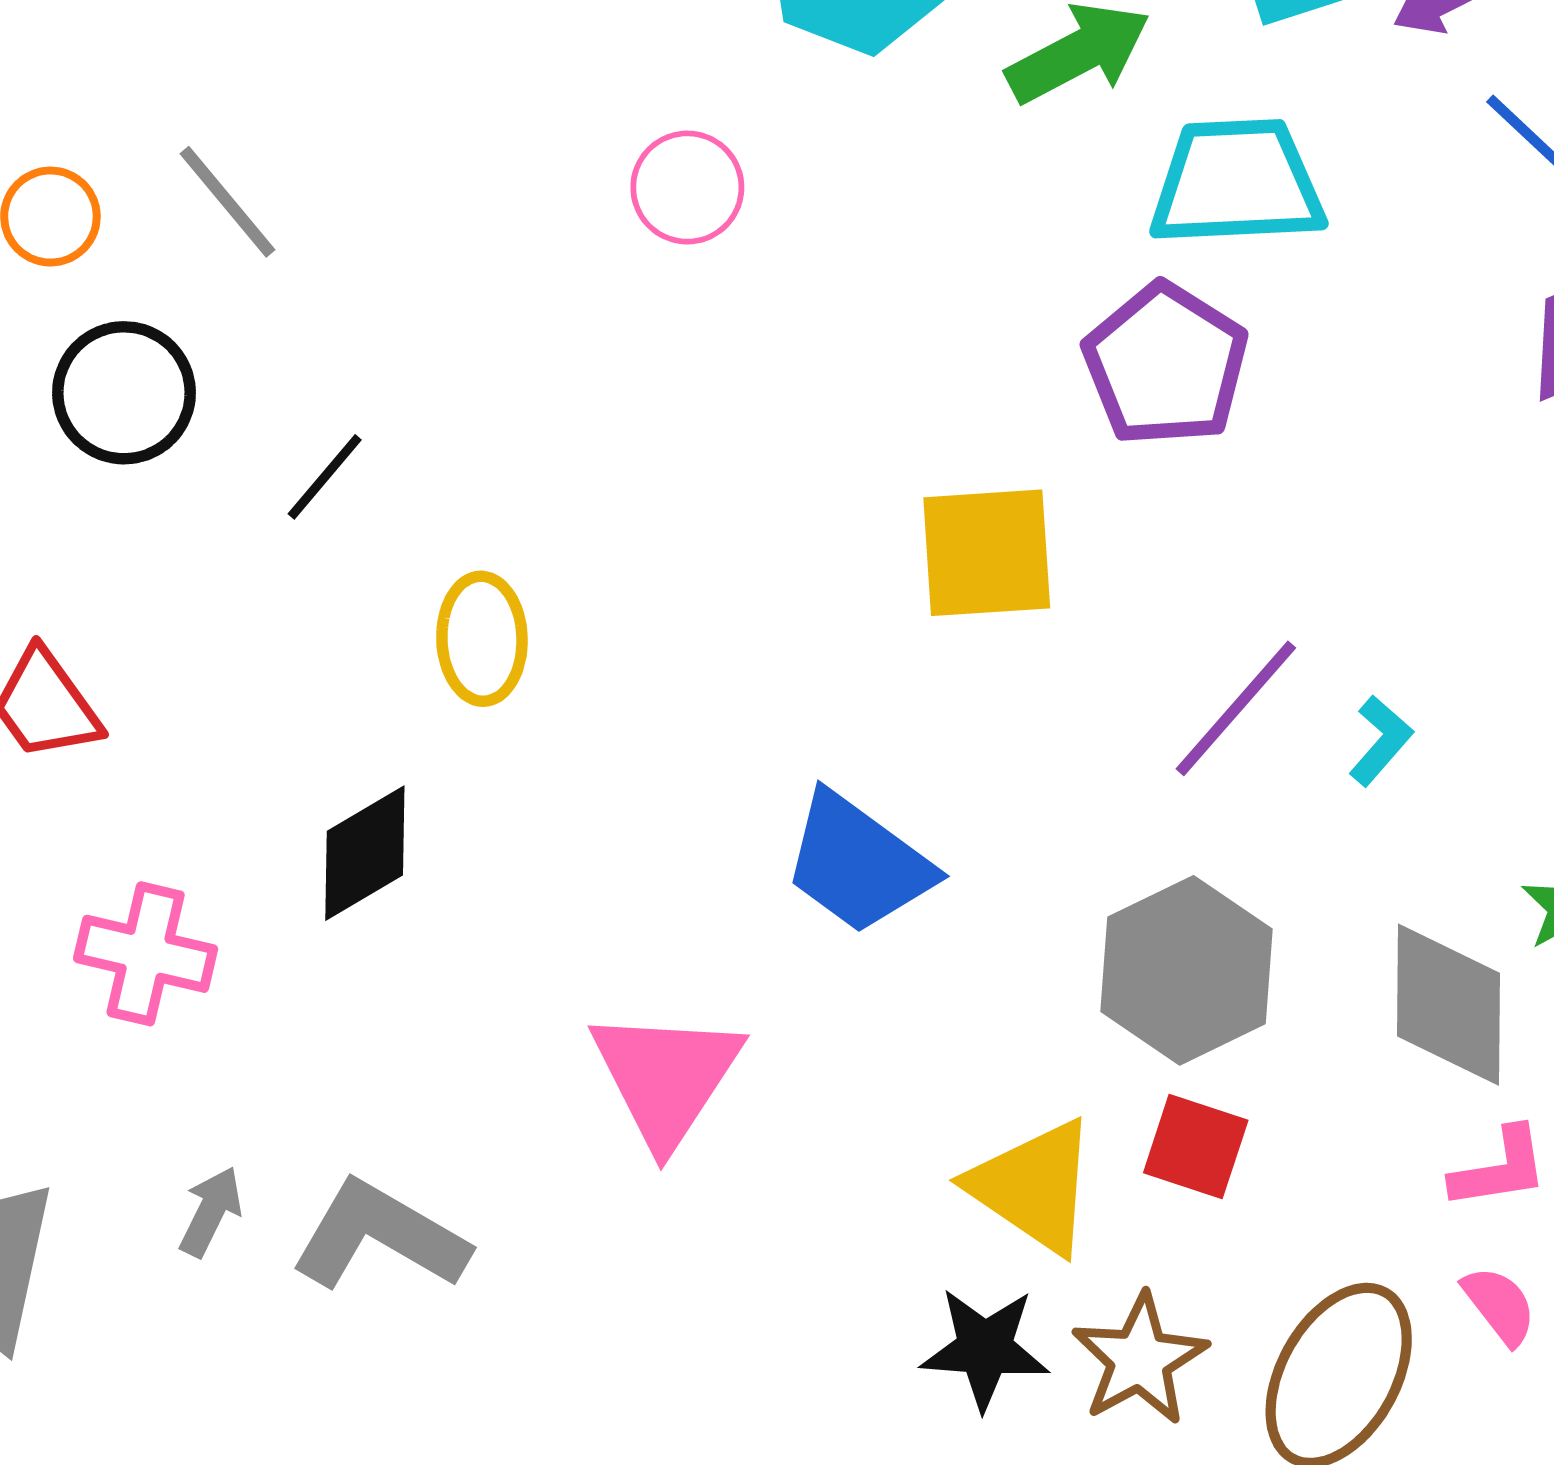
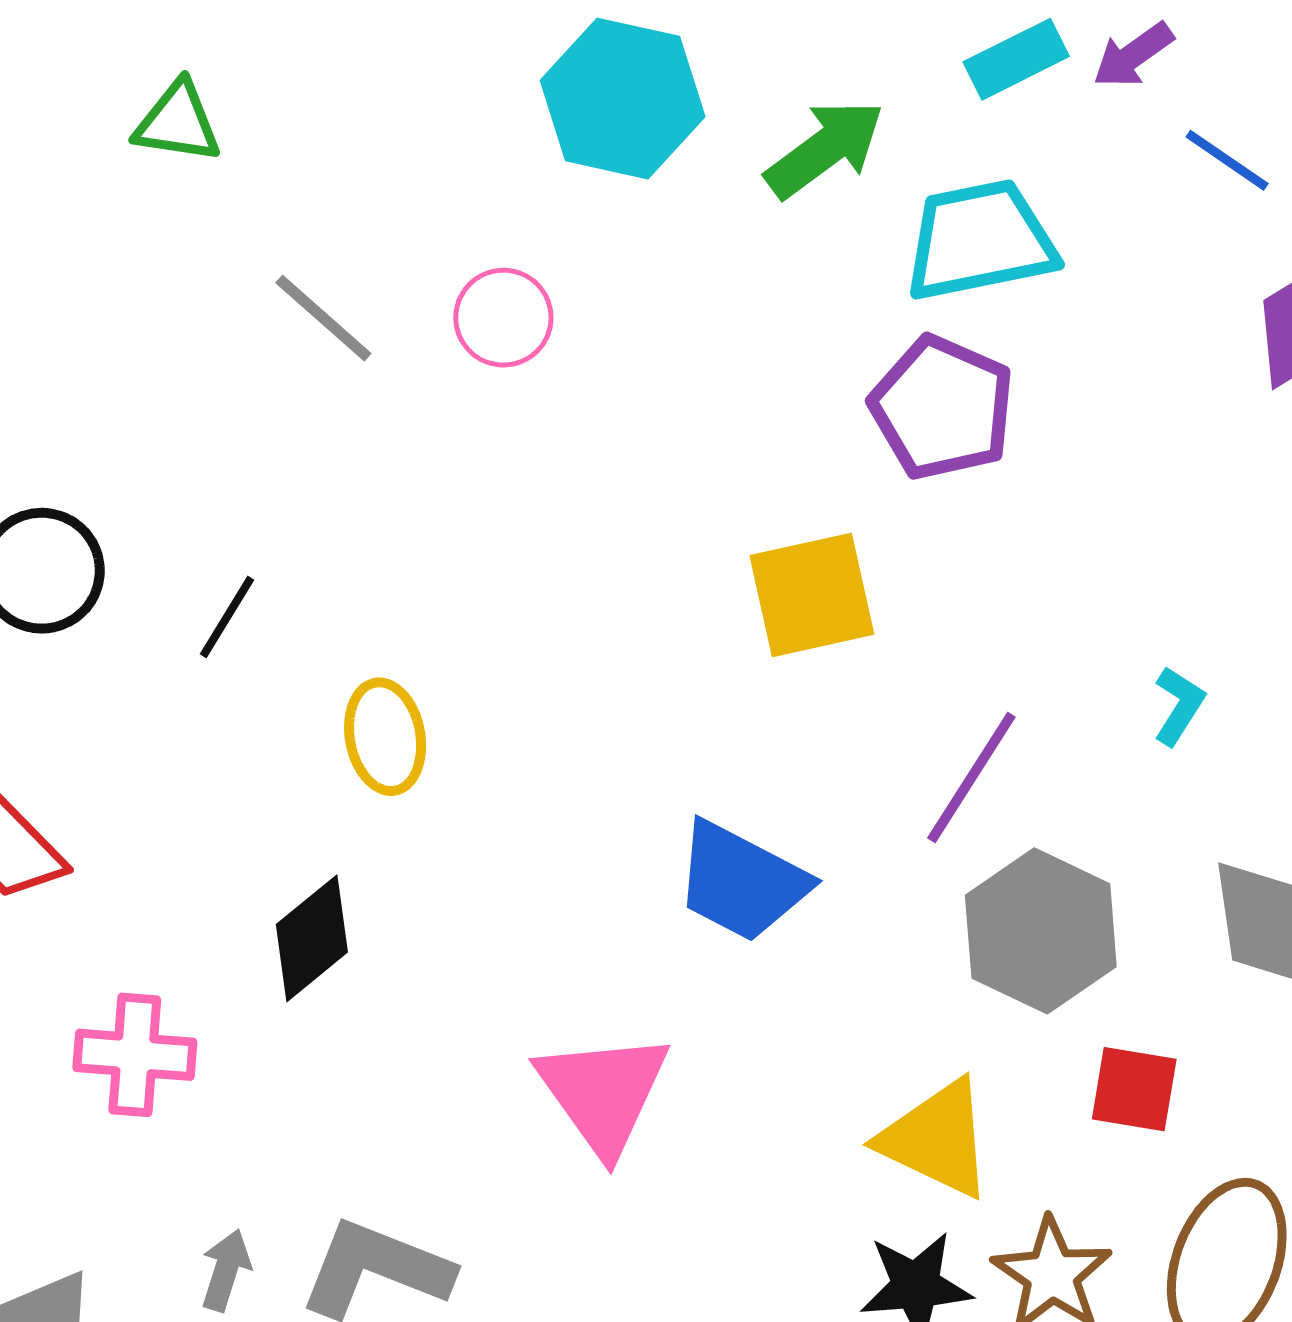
gray line: (227, 202) -> (323, 318), moved
purple line: (1236, 708) -> (971, 778), moved
red square: (1196, 1147) -> (1134, 1089), moved

